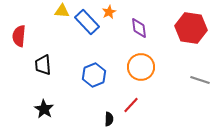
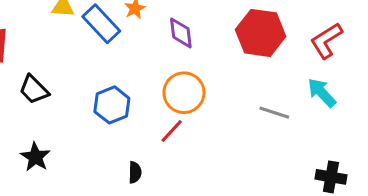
black trapezoid: (43, 65) -> (34, 90), turned -40
red line: (131, 105) -> (172, 131), moved

